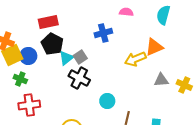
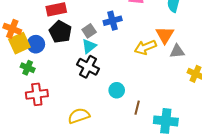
orange triangle: (154, 47) -> (165, 35), turned -36
gray square: (80, 57) -> (89, 31), moved
cyan triangle: (66, 58) -> (89, 46), moved
gray triangle: (161, 80) -> (177, 51), moved

